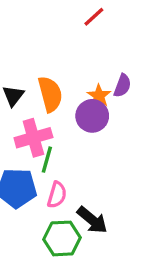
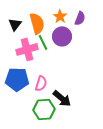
orange star: (99, 96) -> (60, 16), moved
green line: (47, 160) -> (43, 42), moved, turned -42

